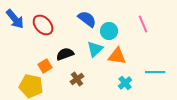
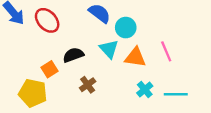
pink line: (143, 24) -> (166, 51), moved
cyan triangle: (95, 49) -> (109, 49), turned -30
cyan line: (155, 72) -> (176, 94), moved

